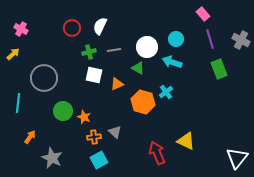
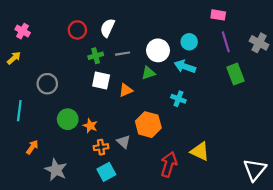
pink rectangle: (203, 14) -> (218, 15), turned -40
green triangle: (138, 68) -> (148, 73), turned -48
gray circle: (44, 78) -> (47, 84), size x0.7
cyan cross: (166, 92) -> (178, 99), turned -32
orange hexagon: (143, 102) -> (148, 125), moved
red arrow: (157, 153) -> (169, 164), turned 40

